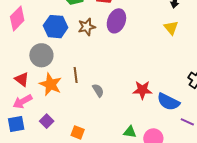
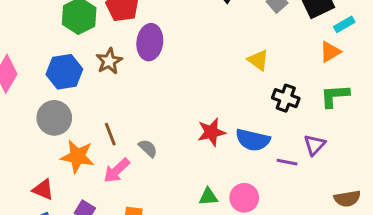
yellow triangle: (171, 28) -> (258, 60), moved
red triangle: (22, 79) -> (43, 190), moved
pink arrow: (23, 102) -> (117, 170), moved

